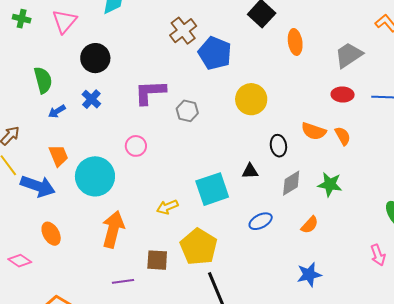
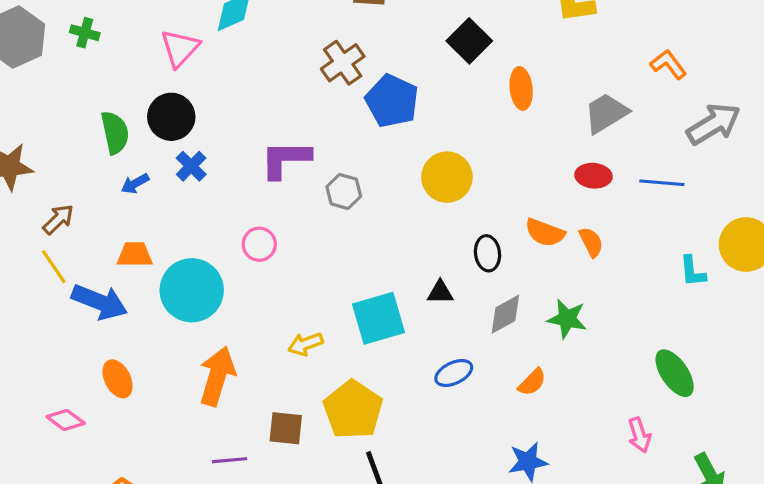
pink triangle: (64, 21) -> (180, 48), moved
black circle: (95, 58) -> (171, 117), moved
orange trapezoid: (58, 156) -> (135, 255), turned -70

